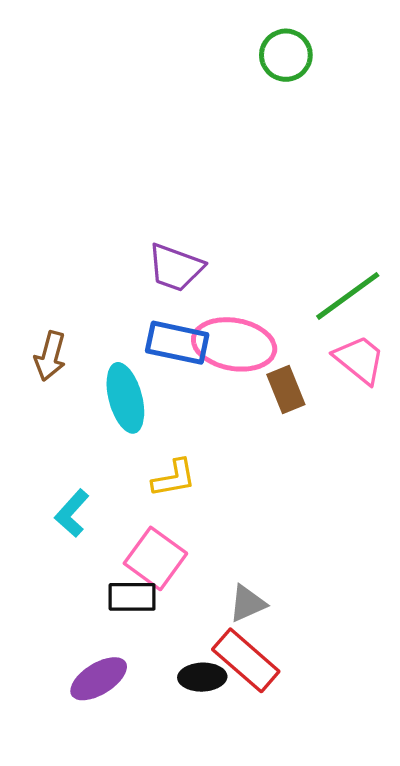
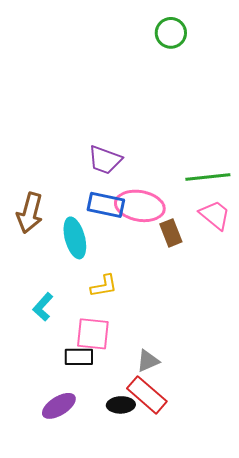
green line: (348, 296) -> (208, 177), turned 30
brown arrow: (50, 356) -> (30, 213), size x1.4
pink square: (155, 558) -> (93, 334), turned -30

